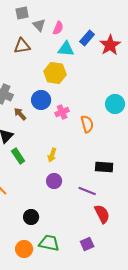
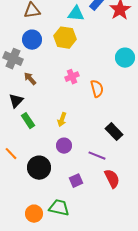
blue circle: (41, 100) -> (32, 40), moved
cyan circle: (115, 104) -> (125, 58), moved
black rectangle: (104, 167) -> (114, 132), turned 42
black circle: (31, 217) -> (39, 168), moved, size x1.5
purple square: (87, 244) -> (76, 181), moved

